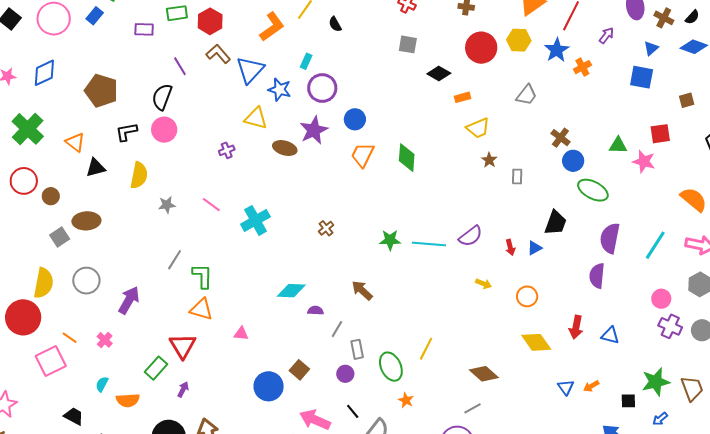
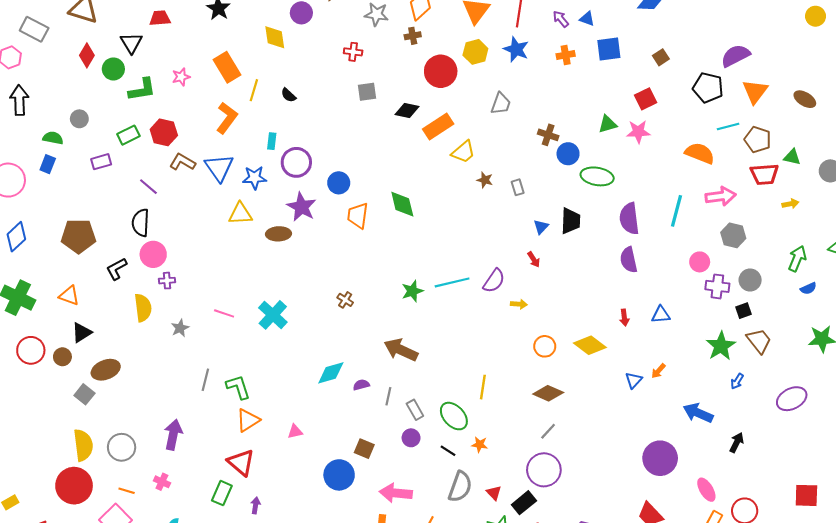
purple arrow: (606, 35) -> (561, 19), turned -60
blue triangle: (651, 48) -> (587, 19), moved, turned -42
orange cross: (582, 67) -> (566, 55), moved, turned 36
orange rectangle: (462, 97) -> (438, 127), size x1.8
purple cross: (227, 150) -> (167, 281), moved, turned 35
black triangle: (96, 168) -> (82, 333), moved
purple semicircle: (471, 236) -> (494, 281), moved
blue triangle: (535, 248) -> (541, 227), moved
gray circle: (86, 281) -> (122, 447), moved
brown arrow: (362, 290) -> (401, 350), size x1.4
orange circle: (527, 296) -> (545, 346), moved
orange triangle: (201, 309) -> (248, 420), turned -30
red arrow: (576, 327) -> (624, 317), size x0.7
blue triangle: (566, 387) -> (634, 380), turned 36
black square: (628, 401) -> (743, 311), moved
black line: (353, 411) -> (448, 451), moved

